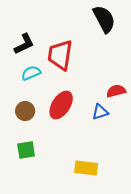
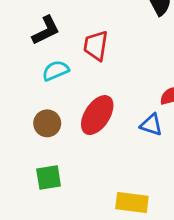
red trapezoid: (60, 55) -> (96, 46), size x0.7
blue triangle: (100, 112) -> (151, 125), turned 36

